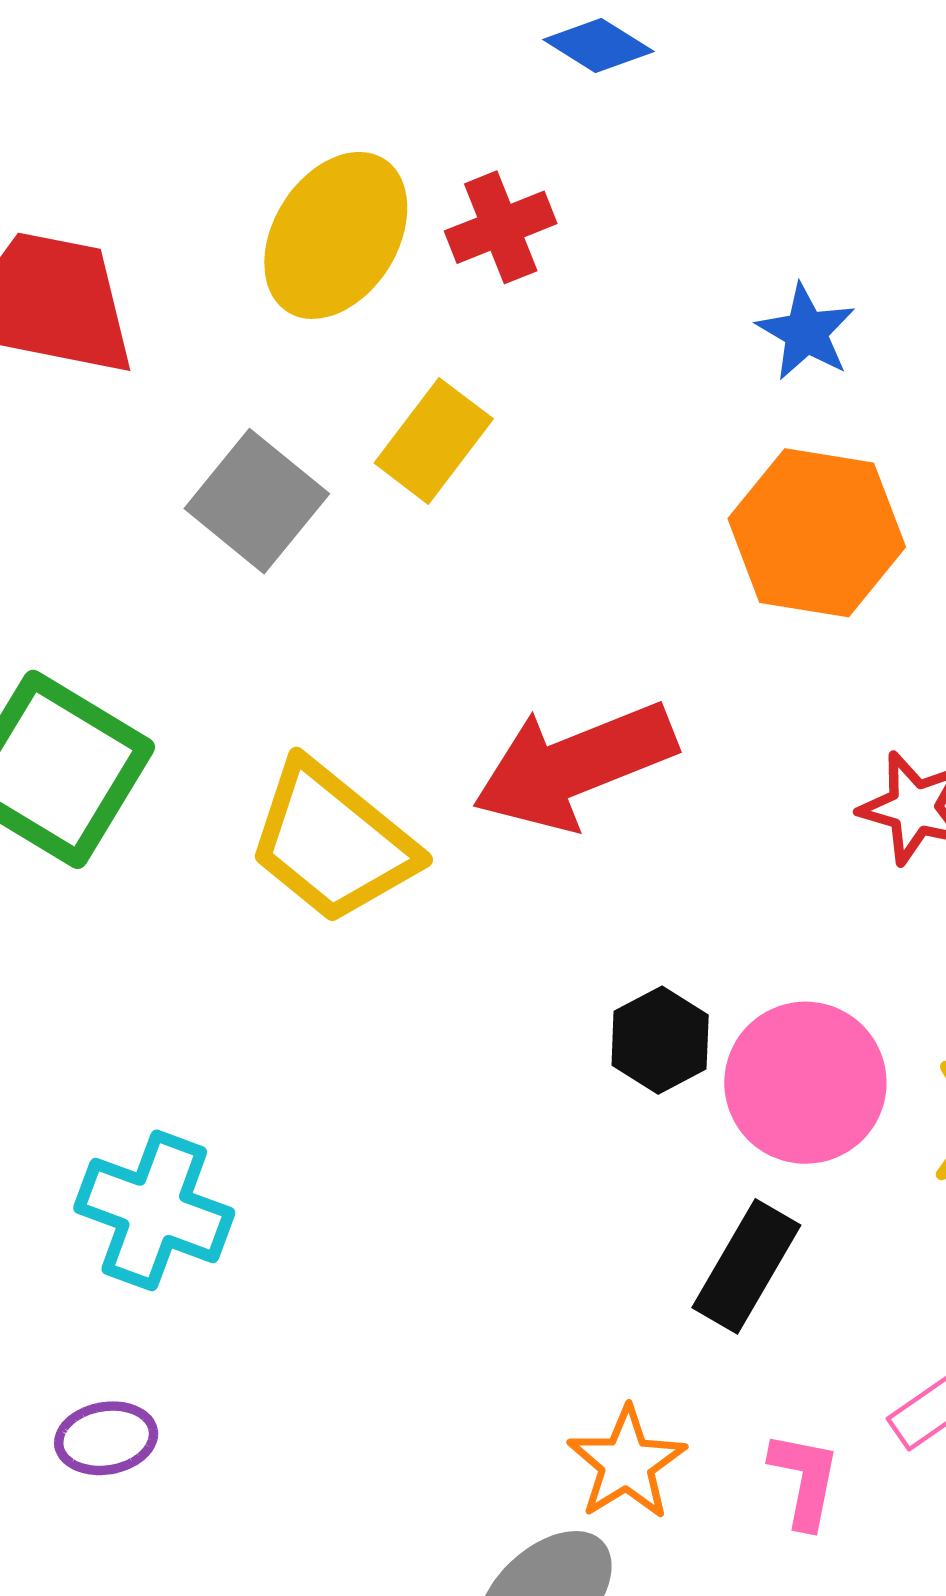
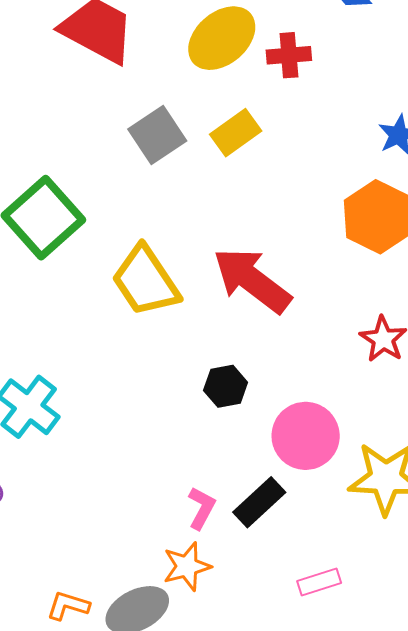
red arrow: (574, 766) -> (252, 280), turned 42
black hexagon: (660, 1040) -> (226, 386), moved
pink L-shape: (805, 1480) -> (202, 508), moved

